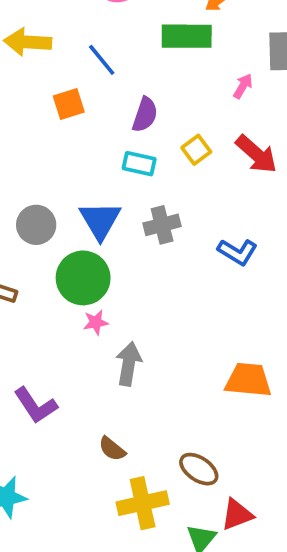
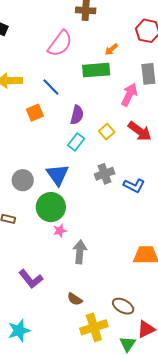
pink arrow: (243, 86) -> (129, 95), size x1.6
cyan rectangle: (139, 164) -> (76, 142), turned -60
gray cross: (162, 225) -> (105, 174), moved

